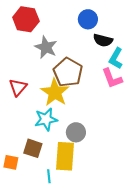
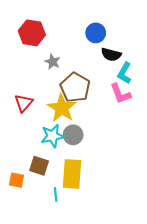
gray star: (46, 47) -> (52, 62), size x0.7
gray circle: (76, 132) -> (73, 135), moved

